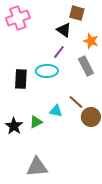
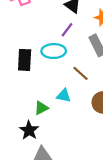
brown line: (76, 102) -> (80, 73), moved
black star: (14, 126) -> (29, 130), moved

